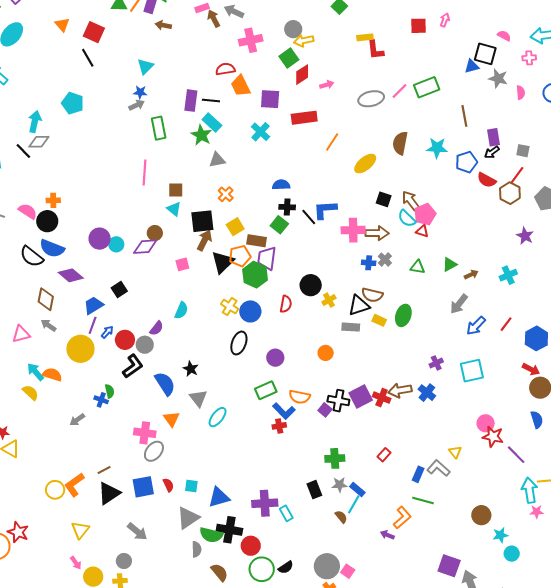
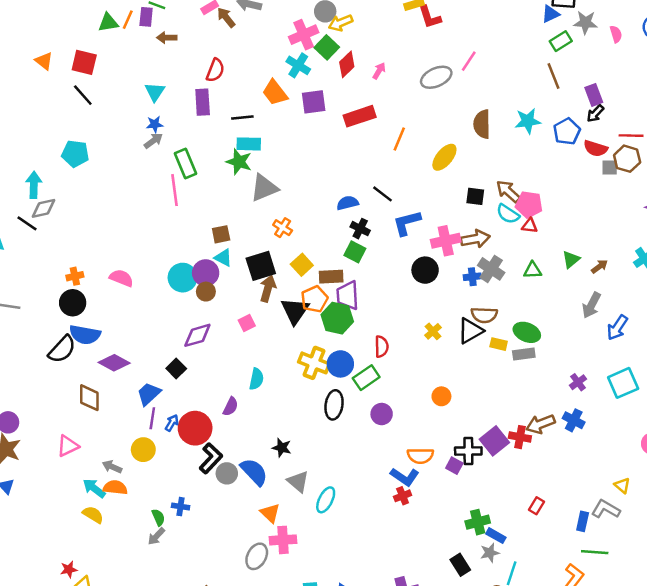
pink cross: (251, 40) -> (304, 35), moved
red semicircle: (225, 69) -> (215, 70), moved, turned 132
pink arrow: (327, 85) -> (379, 71), turned -32
green rectangle: (427, 87) -> (561, 41), moved, size x0.7
purple rectangle: (191, 101) -> (203, 102), moved
cyan rectangle: (212, 123) -> (249, 144), turned -30
cyan cross: (261, 132) -> (298, 65), moved
gray square: (523, 151) -> (610, 168), moved
gray triangle: (217, 160) -> (264, 188), size x1.4
pink line: (145, 173) -> (174, 190), moved
red line: (517, 175) -> (631, 136), turned 66
black cross: (287, 207) -> (360, 229), turned 35
pink semicircle: (28, 211) -> (121, 278), moved
pink pentagon: (425, 214) -> (529, 205), turned -30
black line: (309, 217) -> (382, 194), moved
purple circle: (100, 239) -> (206, 273), moved
cyan circle: (116, 244) -> (183, 278), moved, size x1.5
purple diamond: (145, 247) -> (197, 335), moved
black semicircle: (32, 256) -> (62, 349), turned -75
gray cross: (385, 260) -> (491, 269), size x1.5
black circle: (311, 285) -> (425, 270), moved
yellow cross: (230, 307) -> (314, 363), size x1.4
green ellipse: (403, 315) -> (527, 332), turned -75
gray arrow: (49, 325) -> (112, 467), moved
gray rectangle: (351, 327) -> (524, 354), moved
red circle: (125, 340) -> (195, 428), size x1.4
gray circle: (145, 345) -> (227, 473), moved
yellow circle: (80, 349) -> (143, 450), size x0.7
green rectangle: (266, 390) -> (366, 378), moved
green semicircle: (110, 391) -> (158, 517), moved
pink cross: (145, 433) -> (283, 540), moved
blue rectangle: (357, 490) -> (496, 536), moved

